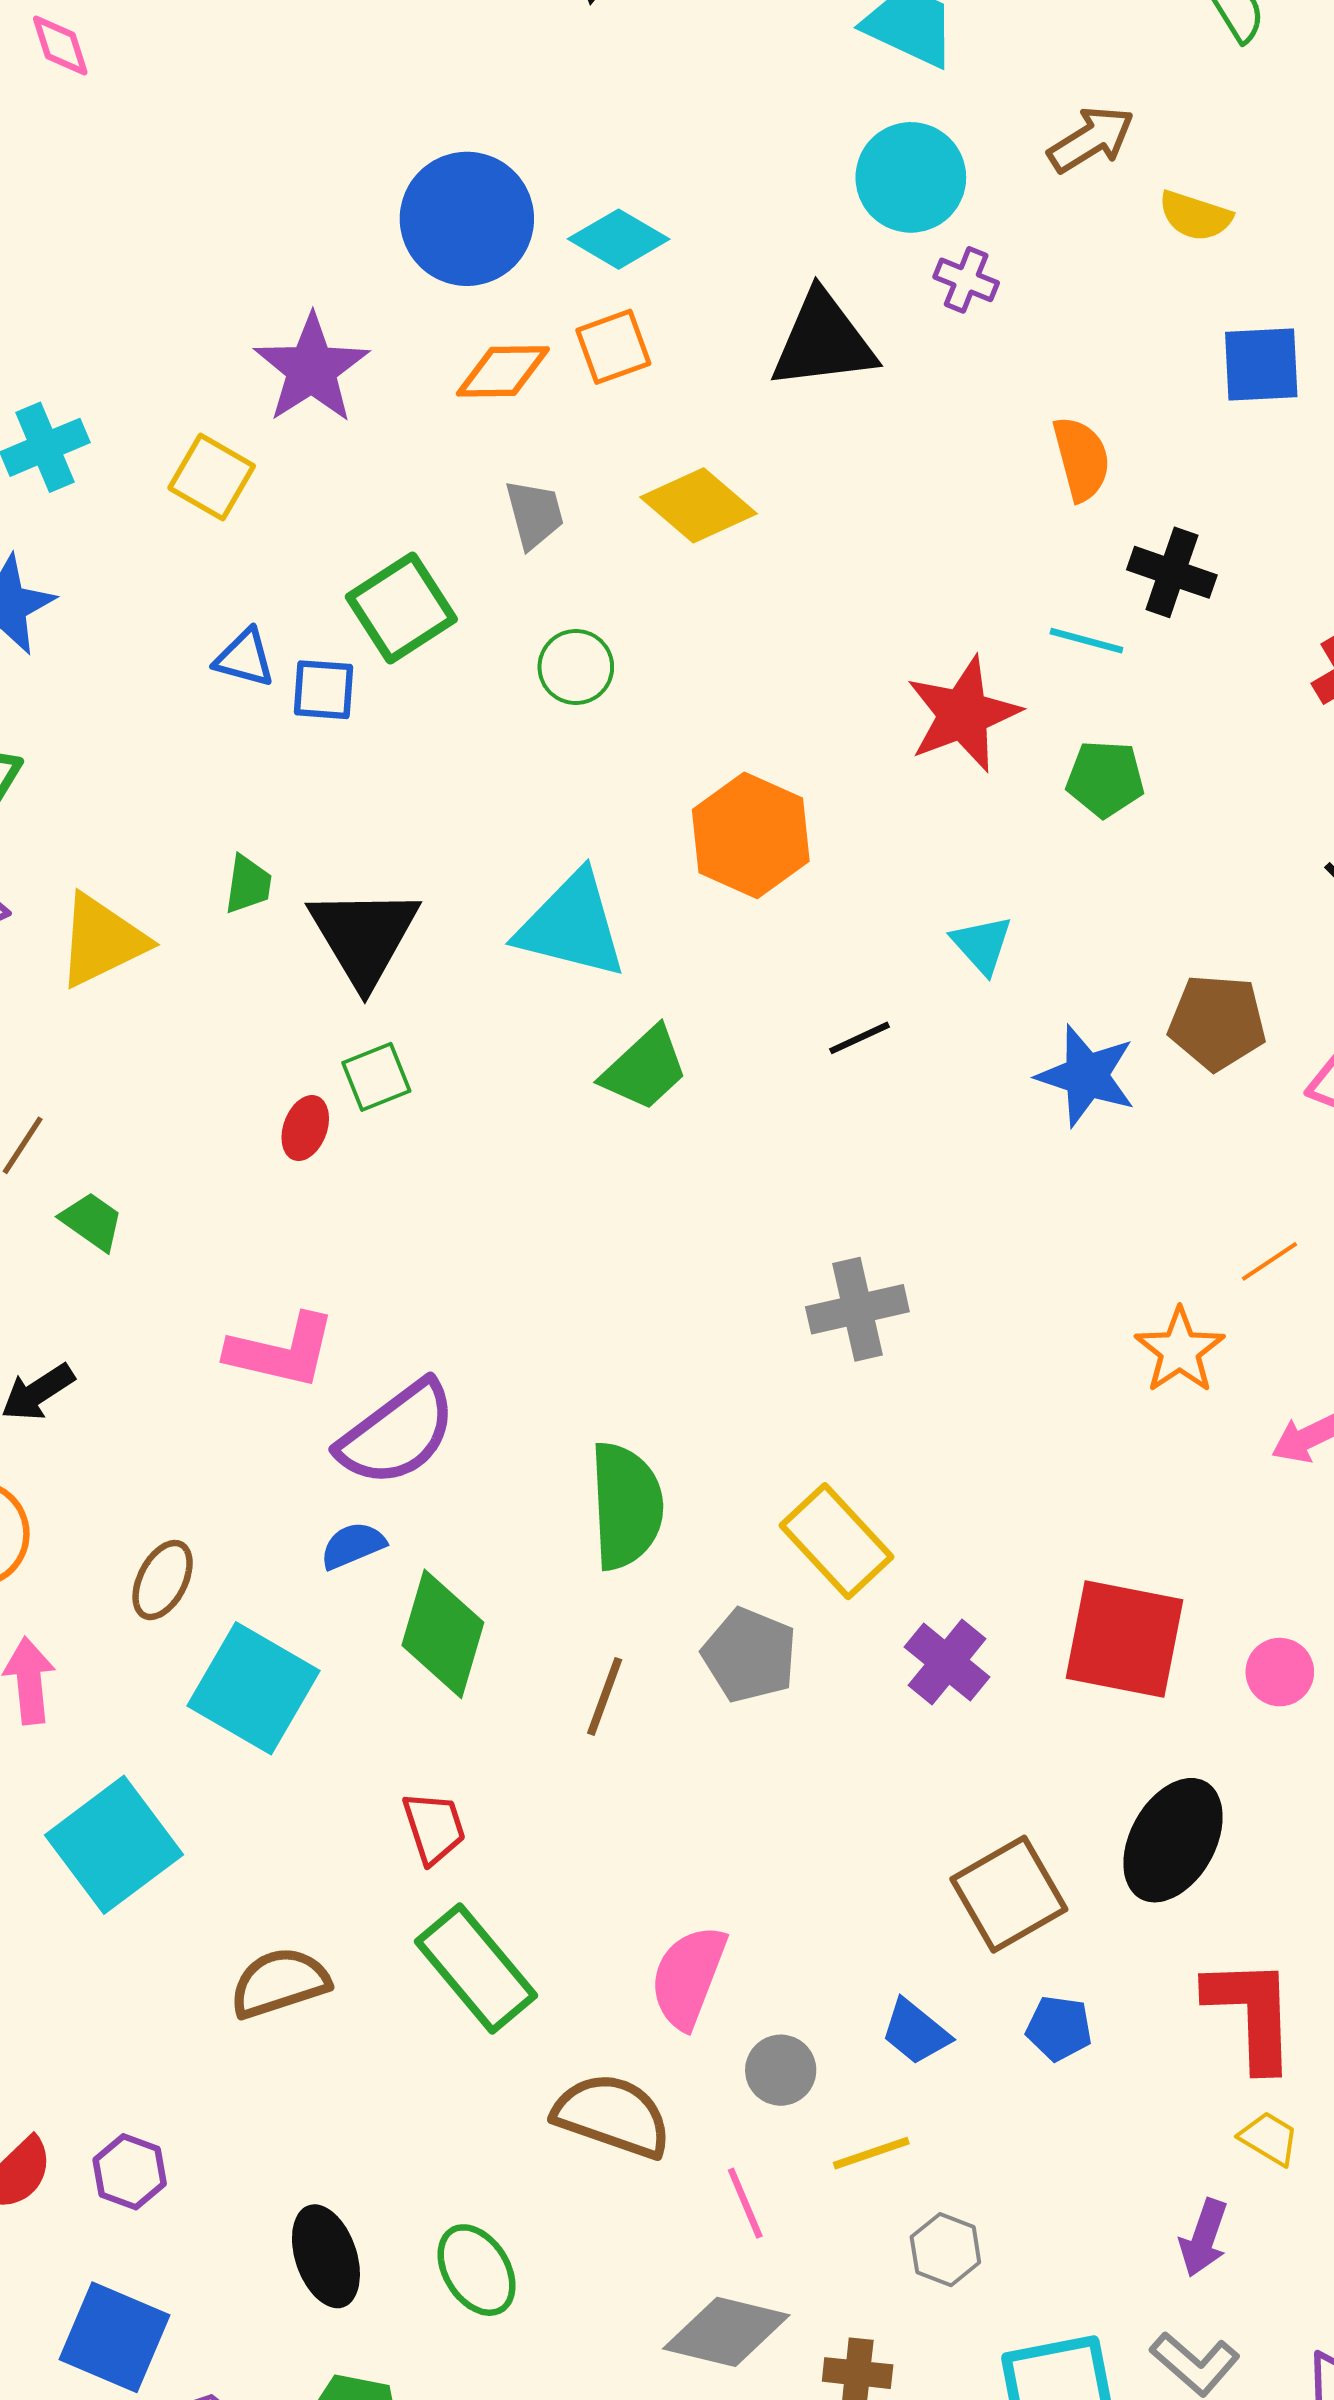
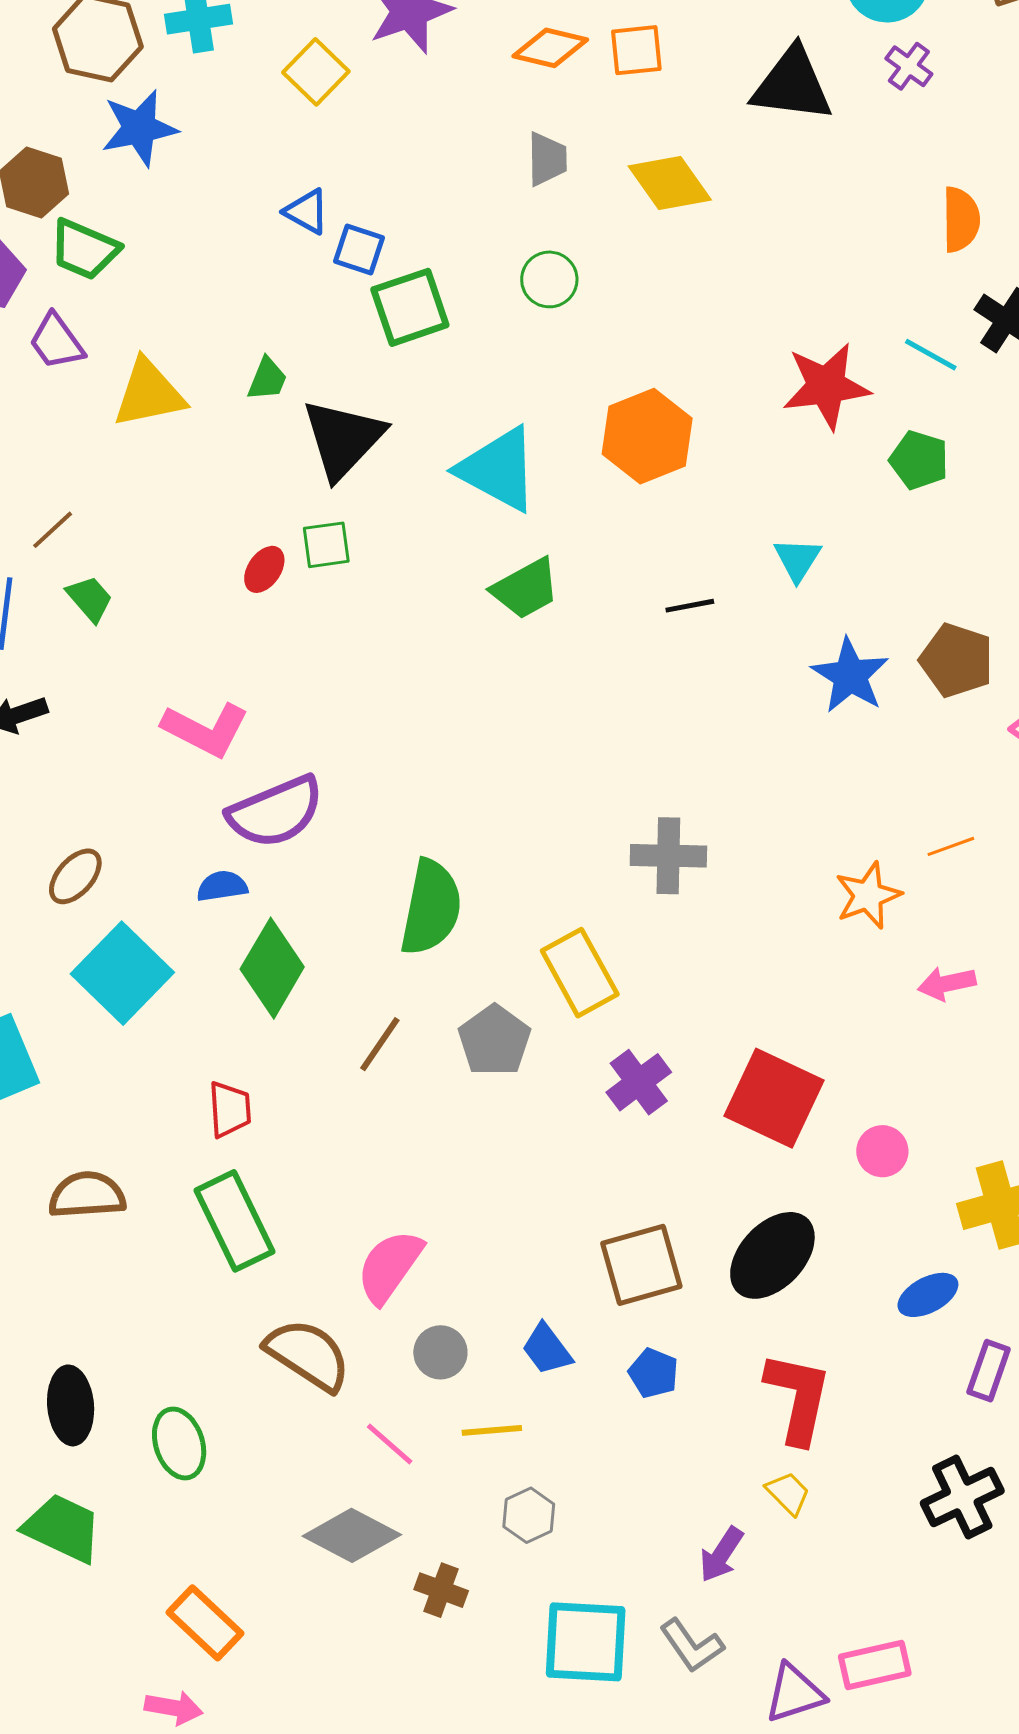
green square: (401, 608) -> (410, 307), moved
gray cross: (857, 1309) -> (668, 856), moved
pink line: (745, 2203) -> (390, 1444), turned -40

